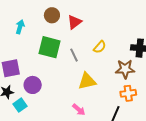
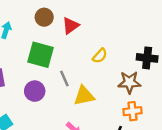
gray line: (74, 55) -> (64, 78), moved
purple circle: (33, 85) -> (35, 91), moved

